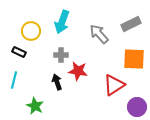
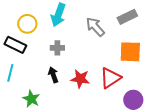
black rectangle: (19, 52) -> (15, 45), size x1.5
red star: (78, 71) -> (80, 79), moved

